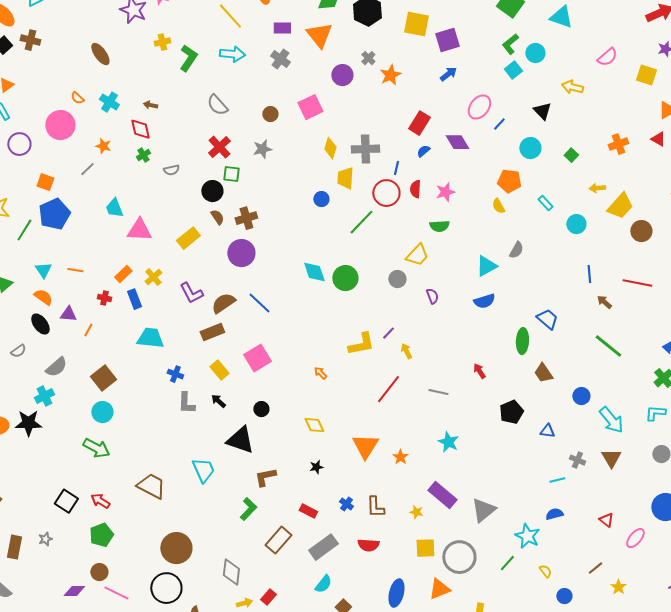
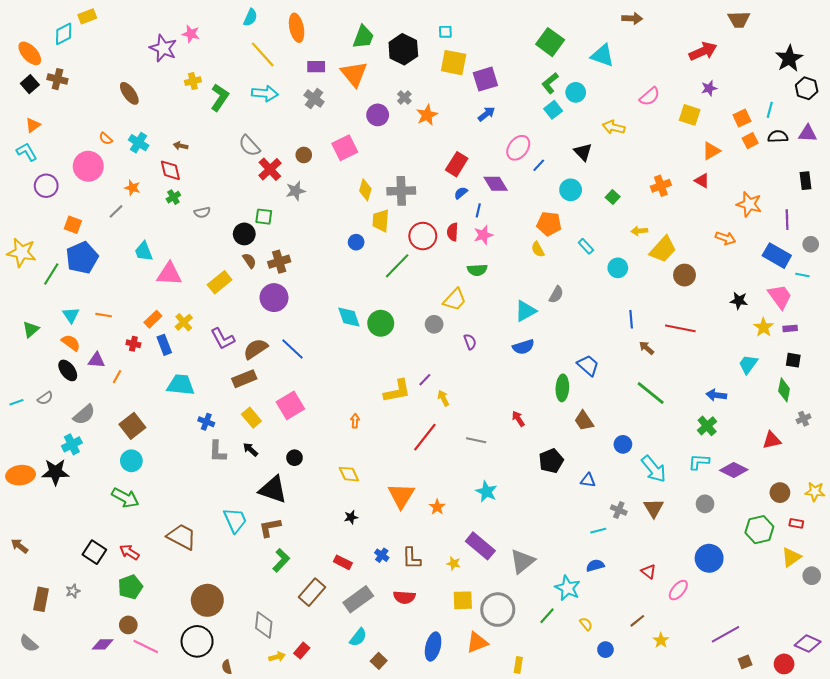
red cross: (219, 147) -> (270, 169), moved
blue line: (396, 168) -> (478, 210), moved
orange arrow: (320, 373) -> (355, 421), turned 48
brown L-shape: (265, 477) -> (270, 527), moved

